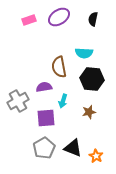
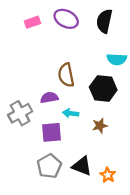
purple ellipse: (59, 17) -> (66, 19), turned 60
black semicircle: (93, 19) -> (104, 21), size x1.5
cyan semicircle: (84, 53) -> (117, 59), moved
cyan arrow: (63, 101) -> (71, 113), turned 80

